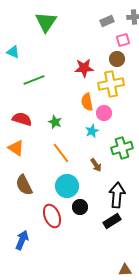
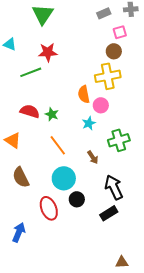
red star: (84, 68) -> (48, 52), moved
red semicircle: (22, 119) -> (30, 111), moved
black arrow: (117, 195) -> (114, 187), turned -30

